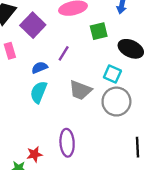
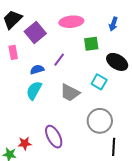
gray circle: (116, 102) -> (100, 121), moved
purple ellipse: (67, 143) -> (54, 137), turned -30

